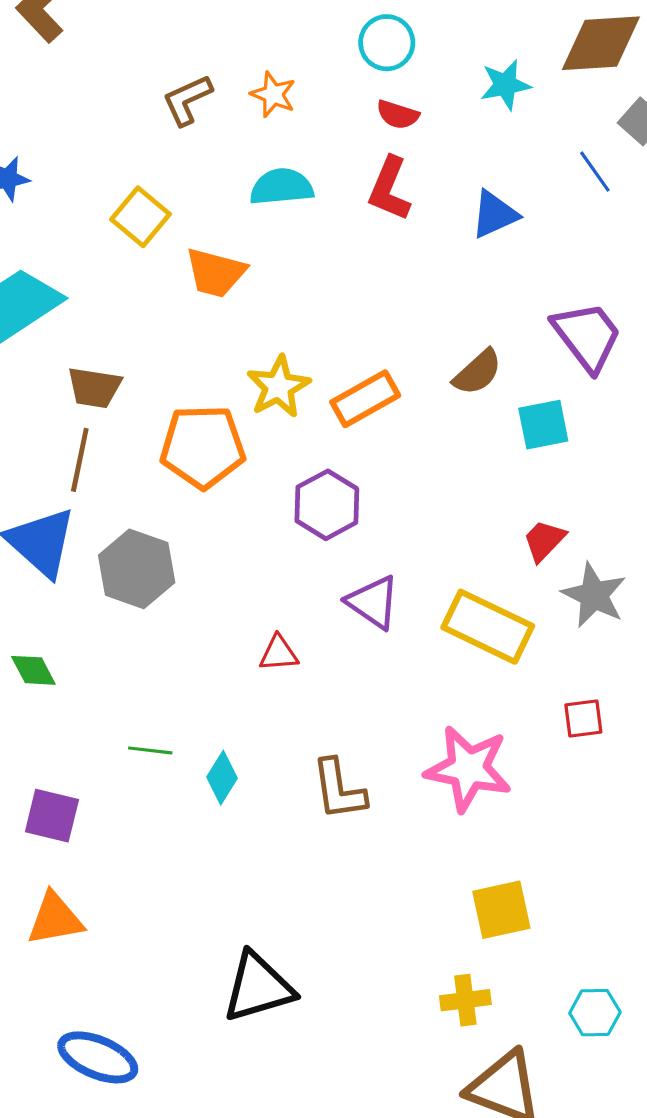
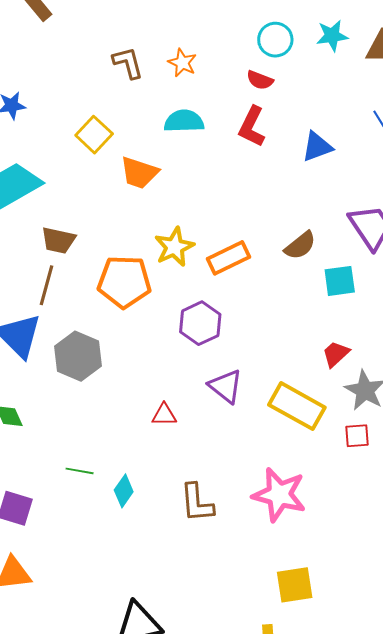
cyan circle: (387, 43) -> (275, 40), moved
cyan star: (505, 85) -> (332, 36), moved
brown L-shape: (187, 100) -> (128, 63), turned 96
red square: (583, 718) -> (357, 436), moved

